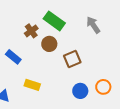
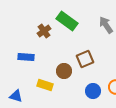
brown circle: (49, 44) -> (64, 71), moved
blue rectangle: (13, 57) -> (26, 57), turned -35

